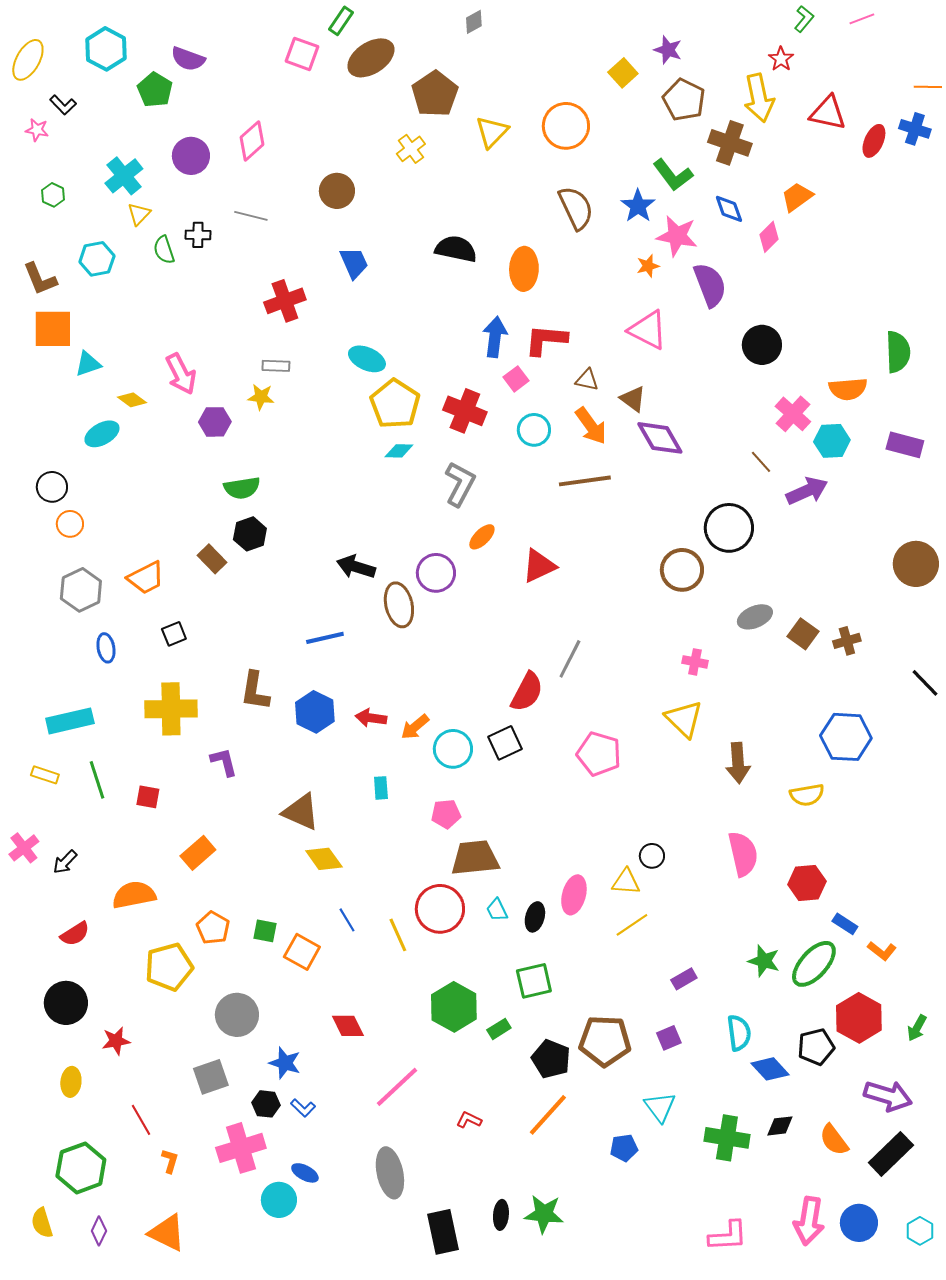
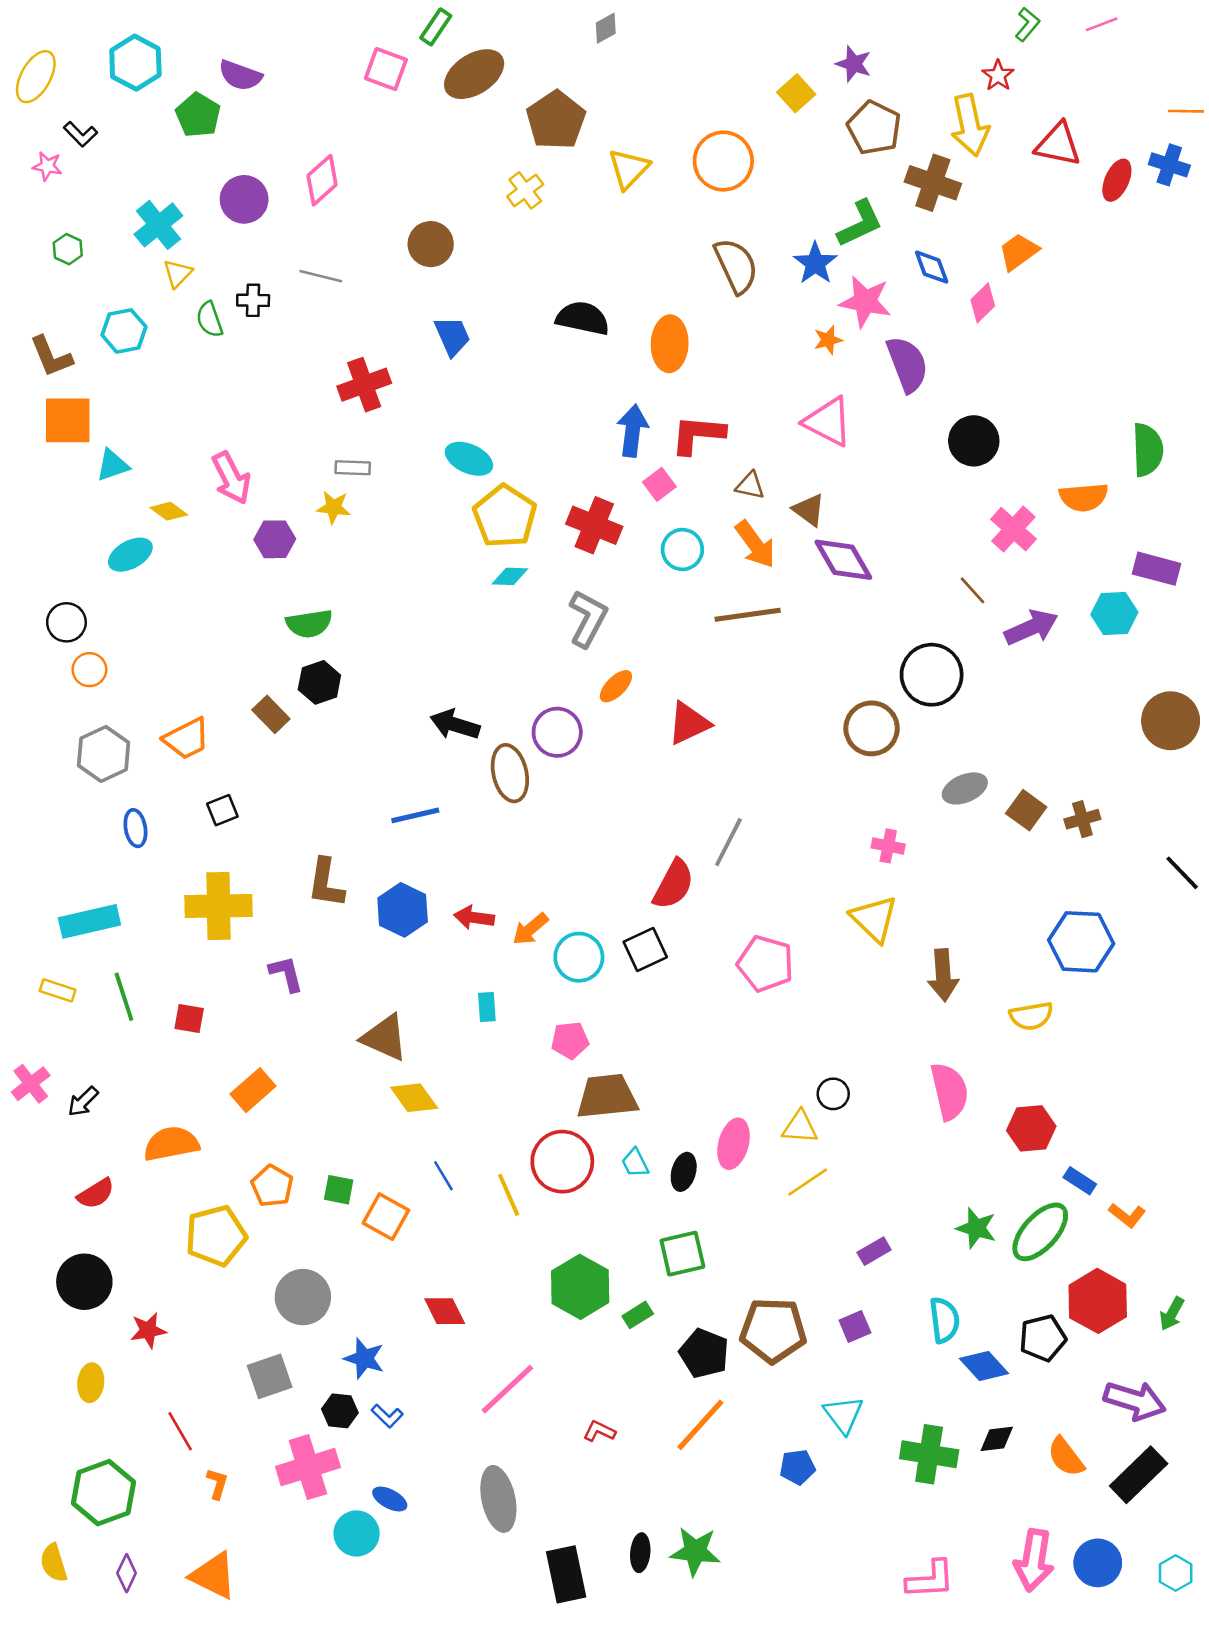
green L-shape: (673, 175) -> (860, 224), turned -78
cyan hexagon: (832, 441) -> (1114, 613), moved

